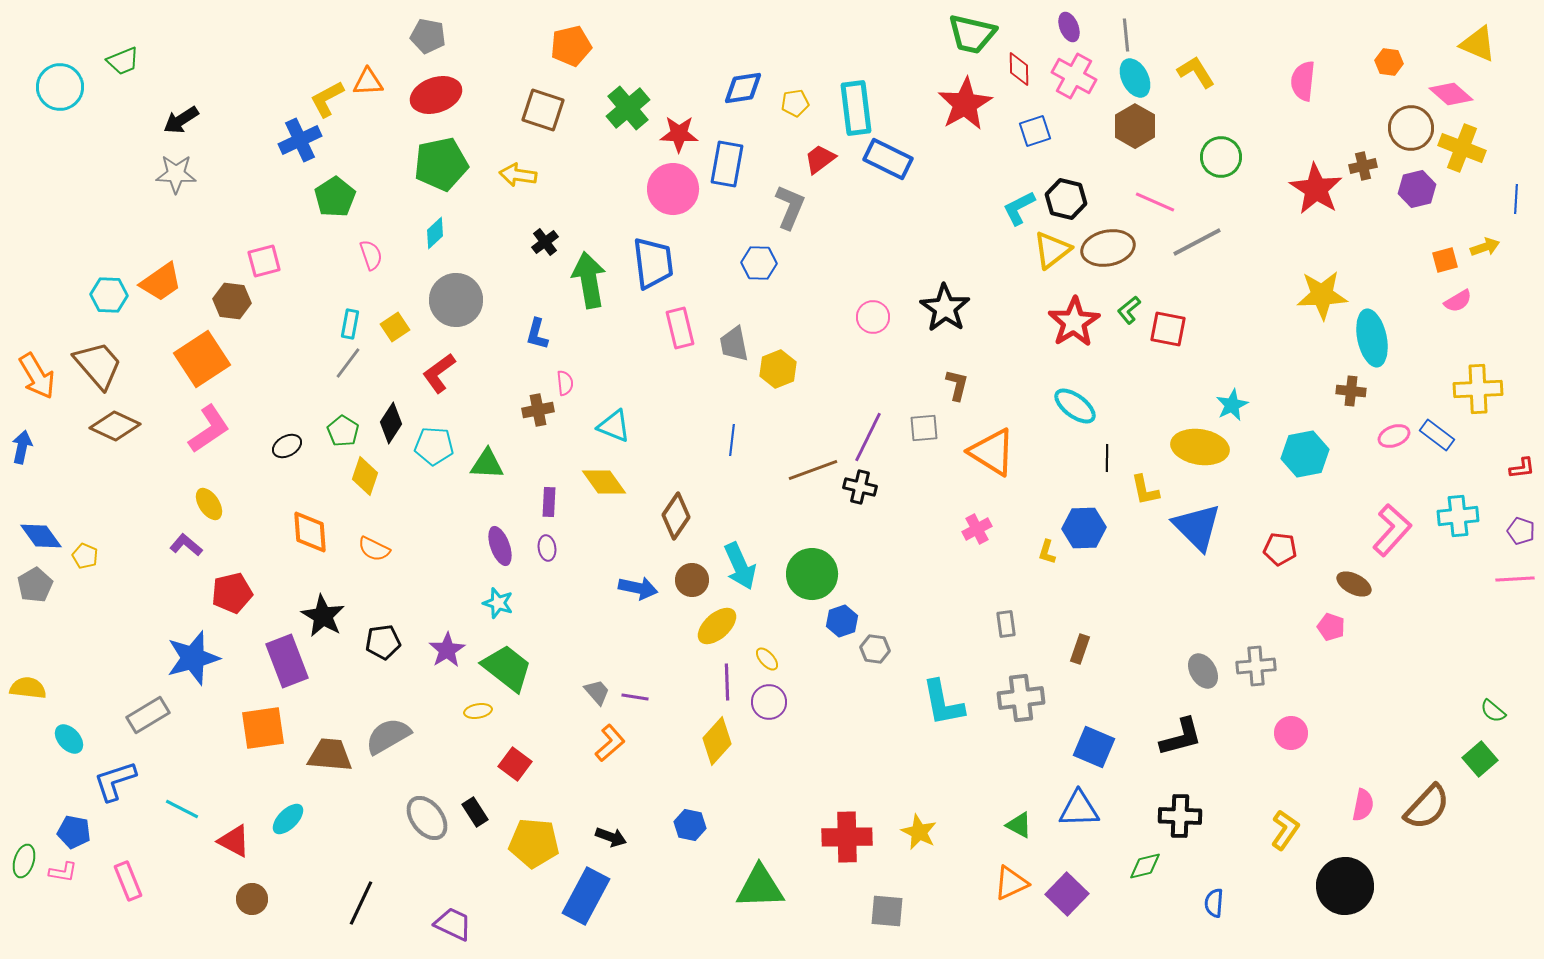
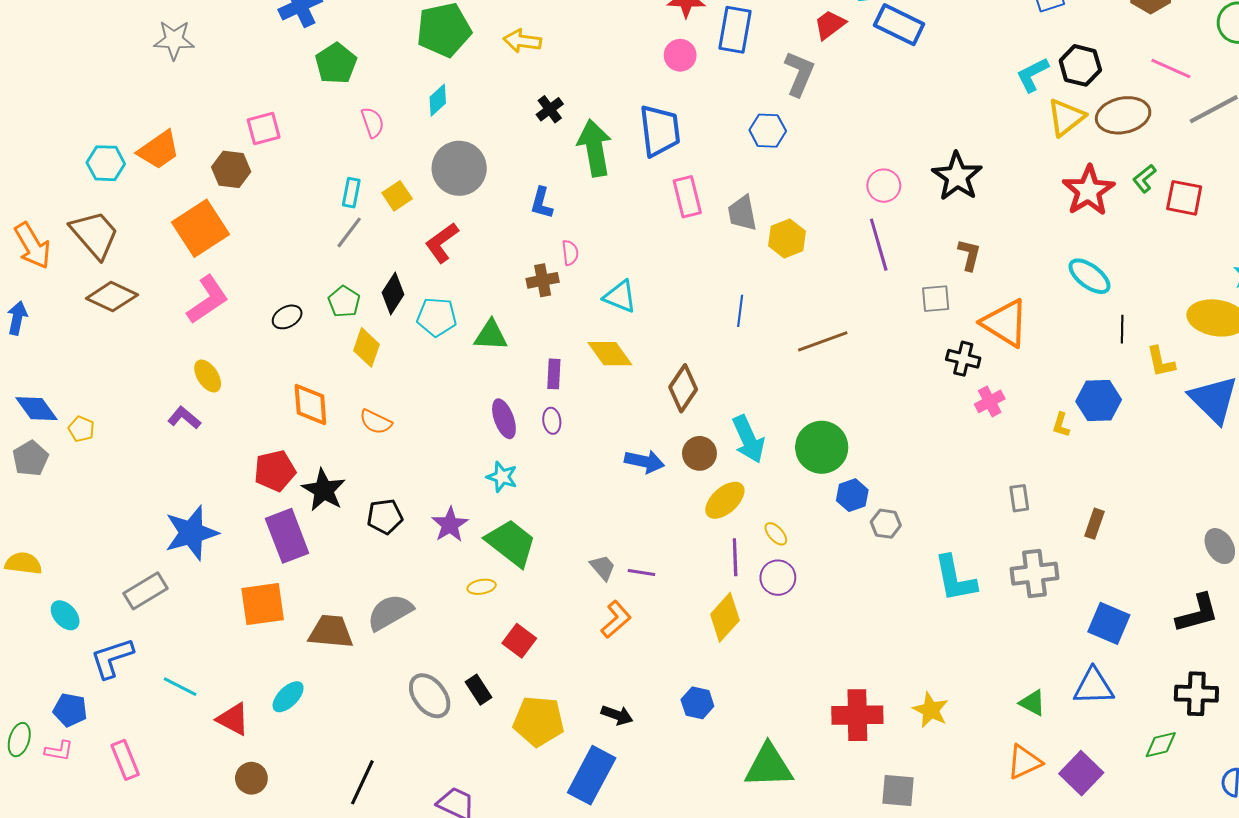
pink circle: (673, 189) -> (680, 55), size x0.6
purple line: (868, 437) -> (879, 245), moved, turned -42
black cross: (860, 487) -> (963, 359), moved
red pentagon: (232, 593) -> (275, 471), moved

